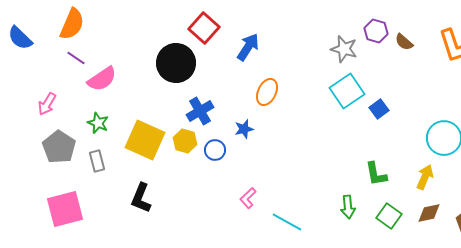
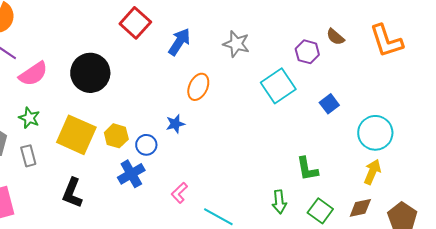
purple hexagon: (376, 31) -> (307, 52), moved
gray star: (344, 49) -> (236, 44), moved
black circle: (176, 63) -> (90, 73), moved
blue square: (379, 109) -> (329, 104), moved
blue cross: (200, 111) -> (131, 174), moved
yellow arrow: (425, 177) -> (372, 172), moved

